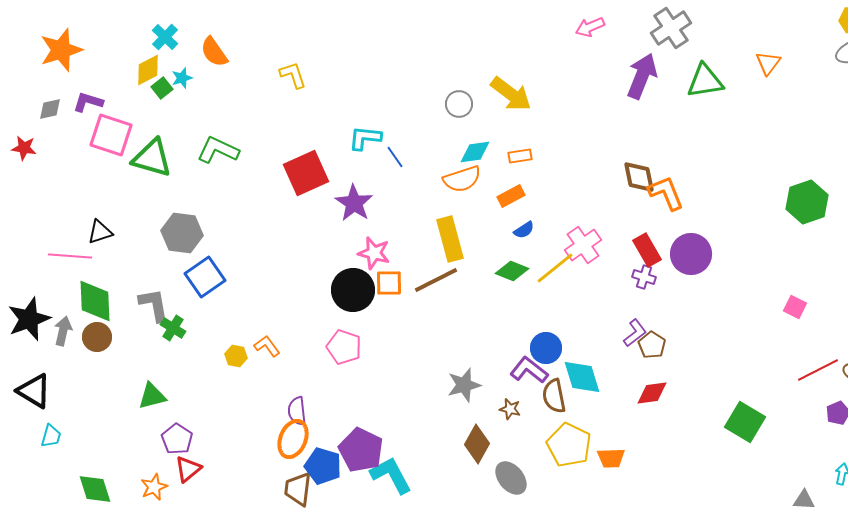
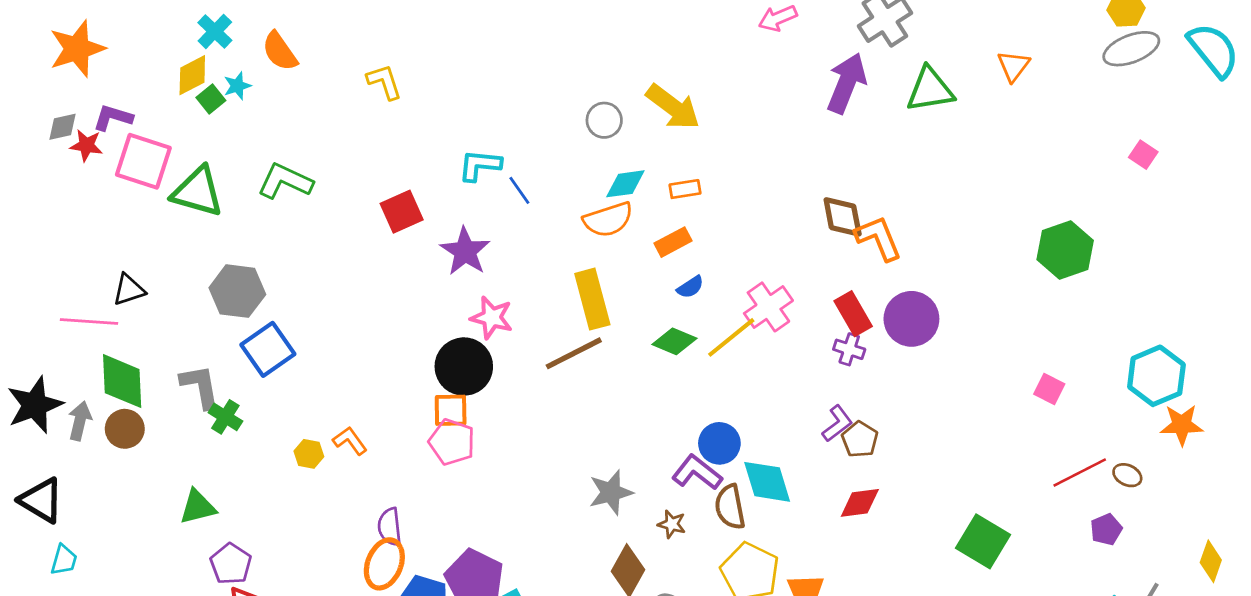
red star: (24, 148) -> (86, 145), moved
red square: (306, 173) -> (402, 212), size x0.7
orange square: (389, 283) -> (451, 410), moved

